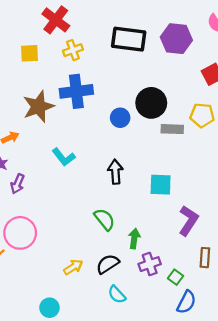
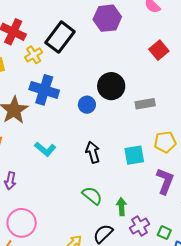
black rectangle: (129, 39) -> (60, 37), moved, turned -48
purple hexagon: (176, 39) -> (107, 18), moved
blue cross: (76, 91) -> (44, 90), turned 36
yellow pentagon: (202, 115) -> (165, 142), moved
gray rectangle: (172, 129) -> (145, 104), moved

